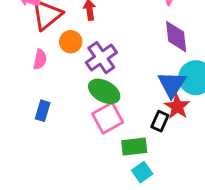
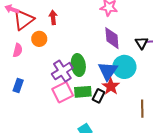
purple cross: (101, 58) -> (62, 71), moved
green ellipse: (104, 91) -> (78, 65), moved, turned 50
green rectangle: (134, 147) -> (83, 92), moved

